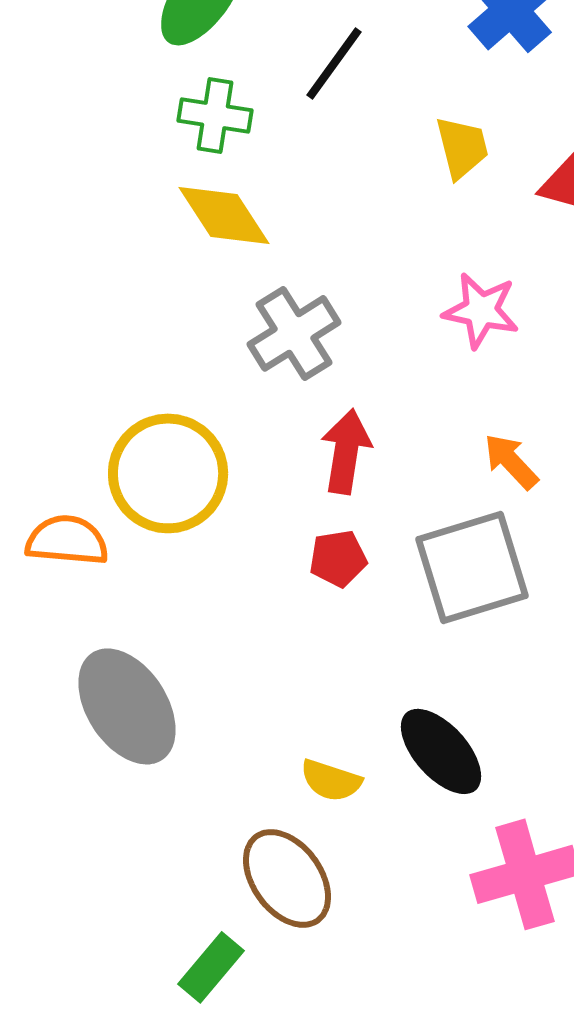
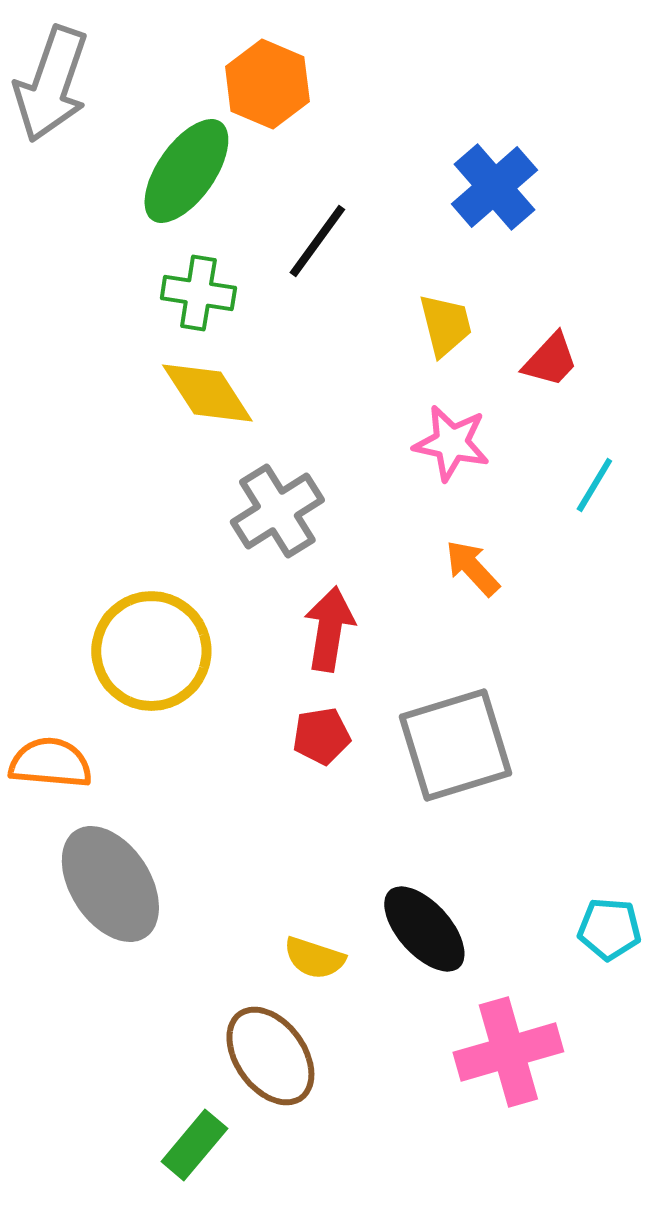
pink star: (481, 310) -> (451, 443), moved
orange arrow: (511, 461) -> (472, 568), moved
orange semicircle: (67, 540) -> (50, 763), moved

